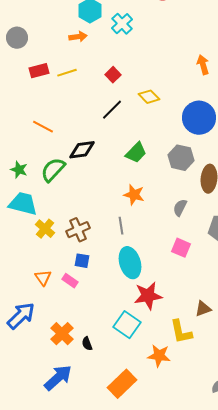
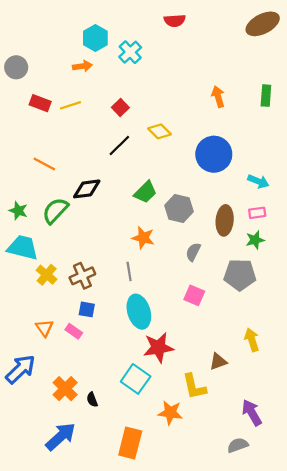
red rectangle: (39, 71) -> (40, 103), turned 36
gray hexagon: (181, 158) -> (179, 208), moved
orange rectangle: (122, 384) -> (130, 443), turned -32

